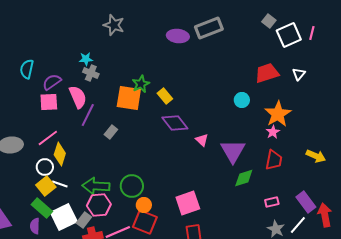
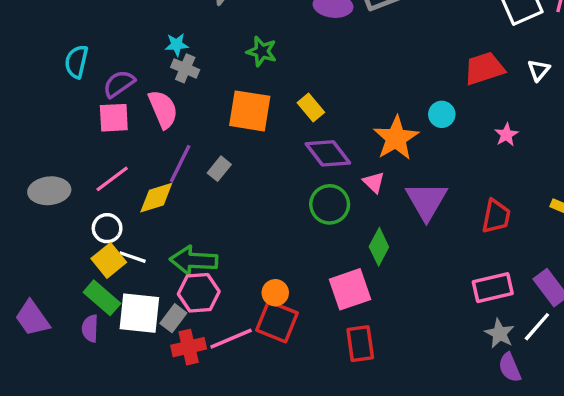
green star: (141, 84) -> (262, 51), moved, turned -30
orange star: (278, 114) -> (396, 138), moved
purple line: (88, 115) -> (180, 164), moved
pink star: (273, 132) -> (506, 135), moved
yellow diamond: (60, 154) -> (156, 198), moved, turned 55
green diamond: (244, 178) -> (379, 247), moved, turned -45
green circle: (132, 186) -> (330, 204), moved
pink rectangle: (272, 202) -> (493, 288), size x1.6
white square: (64, 217) -> (139, 313), turned 32

